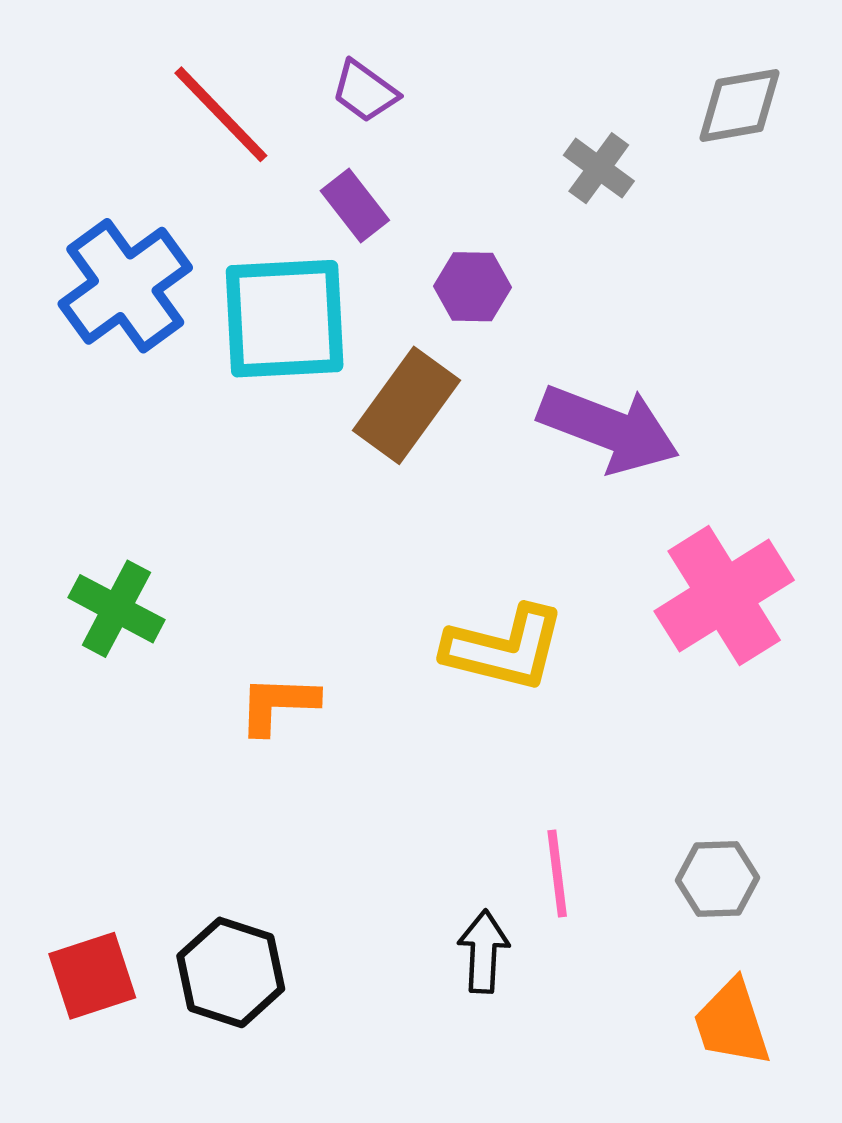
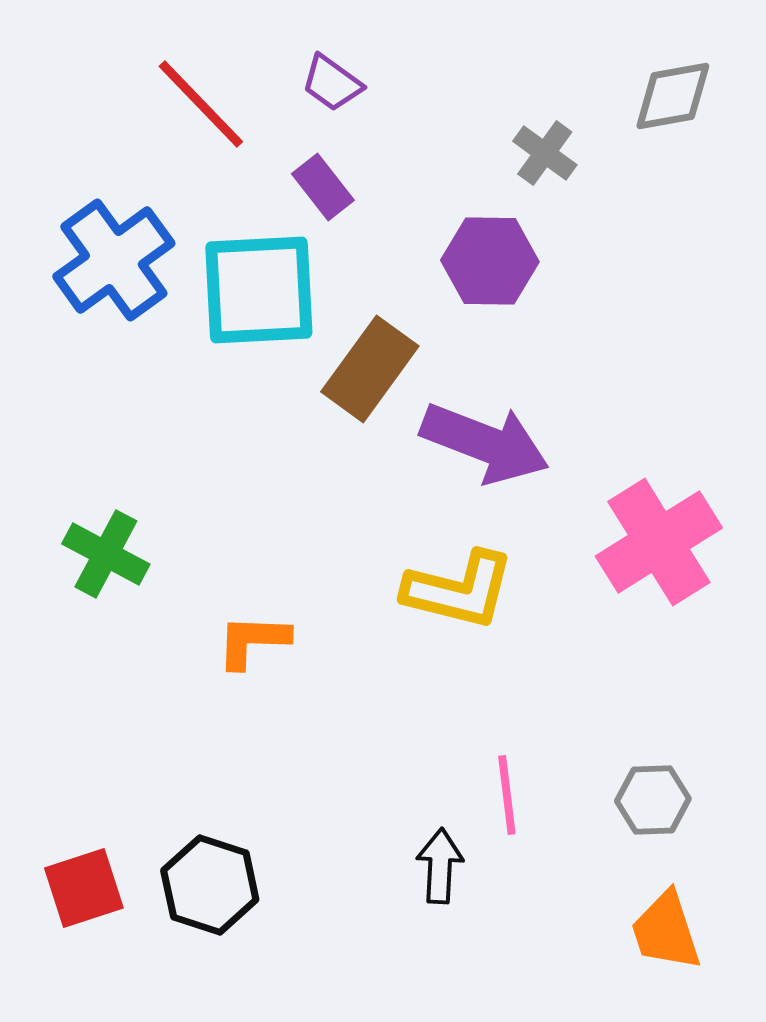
purple hexagon: (472, 287) -> (490, 261), moved, size x1.4
purple arrow: (609, 429) -> (485, 443), moved

